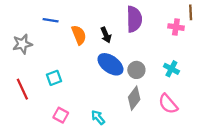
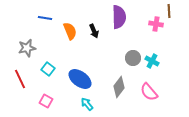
gray star: (22, 44) -> (27, 48), moved
blue ellipse: (110, 64) -> (80, 79), moved
gray circle: (136, 70) -> (133, 58), moved
cyan square: (54, 78) -> (48, 69), turned -32
pink square: (61, 115) -> (46, 101), moved

